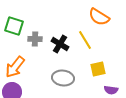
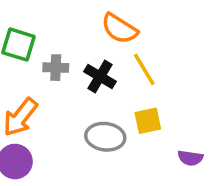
orange semicircle: (99, 17) -> (119, 29), moved
yellow square: (98, 69) -> (148, 121), moved

